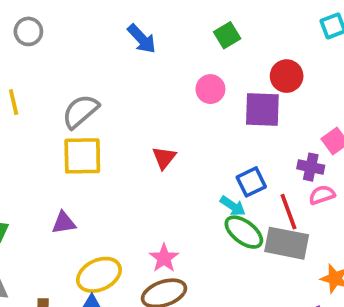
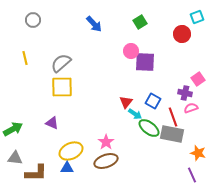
red circle: (287, 76) -> (182, 34), moved
purple square: (262, 109) -> (145, 62), moved
red triangle: (164, 158) -> (126, 102), moved
blue square: (251, 182) -> (153, 101), turned -35
cyan arrow: (233, 206) -> (135, 114), moved
purple triangle: (64, 223) -> (52, 123), turned 32

